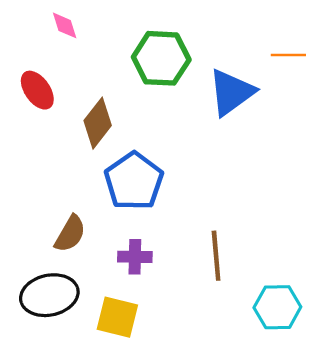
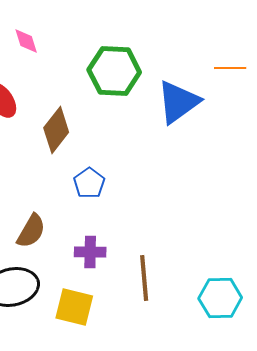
blue pentagon: (134, 181) -> (89, 183), size x0.6
brown line: (216, 256) -> (144, 278), moved

